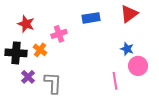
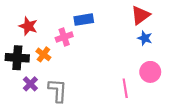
blue rectangle: (91, 18) -> (84, 20), moved
blue star: (127, 49) -> (145, 38), moved

